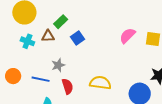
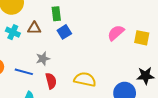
green rectangle: (61, 22) -> (56, 14), moved, turned -56

